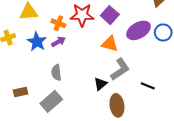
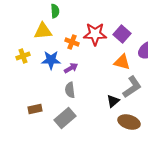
blue star: (37, 42) -> (51, 60), turned -30
purple arrow: (58, 42) -> (71, 68), moved
brown ellipse: (117, 105) -> (129, 122), turned -65

